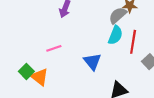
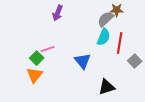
green square: (26, 71) -> (37, 58), moved
orange triangle: (40, 77) -> (35, 75), turned 30

